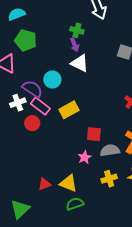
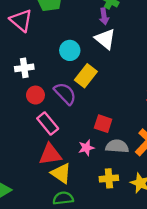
purple semicircle: (32, 89) -> (65, 94), moved
pink rectangle: (40, 106) -> (48, 123), moved
yellow rectangle: (69, 110) -> (86, 76), moved, turned -36
red triangle: (44, 184) -> (50, 154), moved, size x1.5

